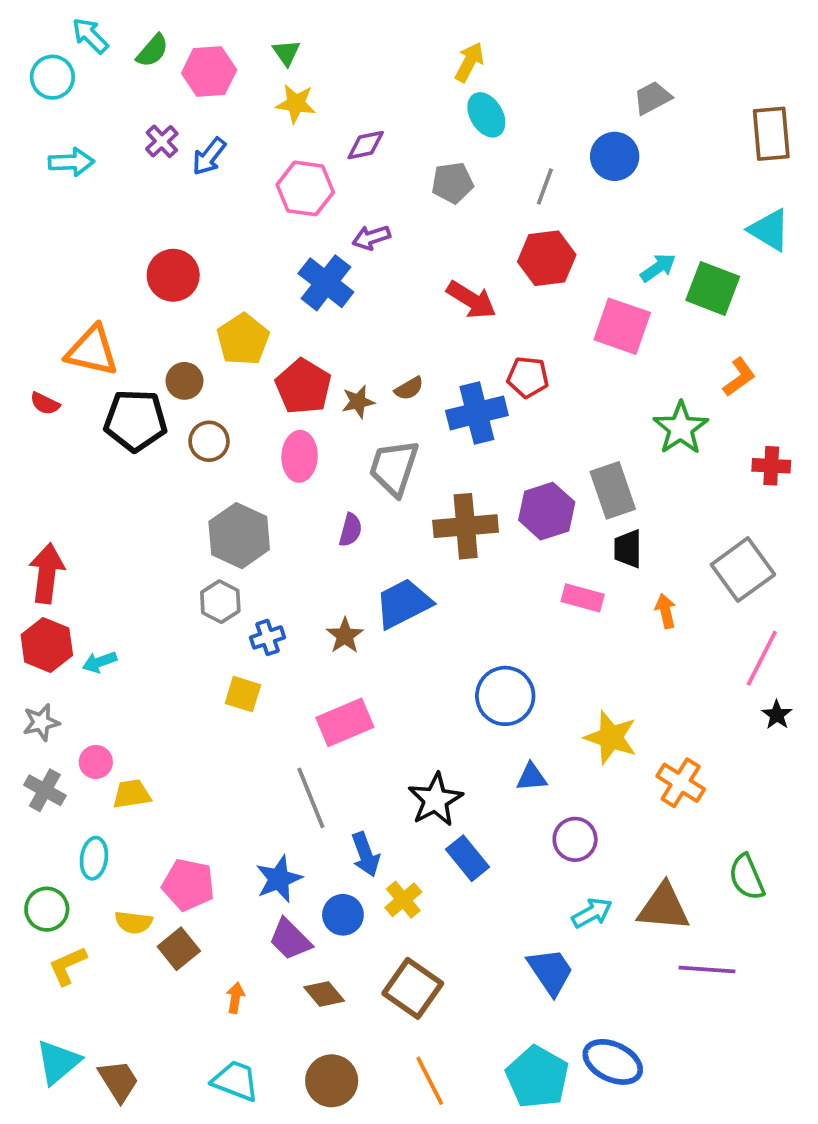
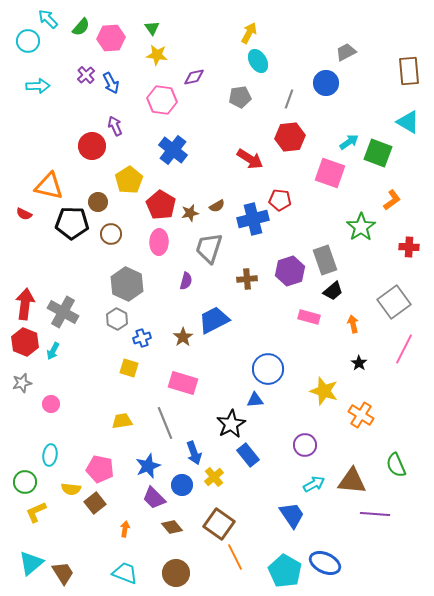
blue arrow: (209, 156) -> (111, 83), turned -65
purple arrow: (371, 238) -> (115, 126), moved, turned 84
brown cross: (466, 526) -> (247, 279), size x0.6
black trapezoid: (628, 549) -> (333, 291), turned -130
cyan arrow: (100, 662) -> (53, 351), turned -42
black star: (777, 715) -> (359, 363), moved
pink rectangle: (345, 722) -> (183, 383), turned 40
blue triangle: (532, 777) -> (255, 400), moved
gray cross: (45, 790) -> (63, 312), moved, size x1.4
yellow trapezoid: (132, 794) -> (122, 421), moved
orange line: (430, 1081) -> (235, 557), moved

